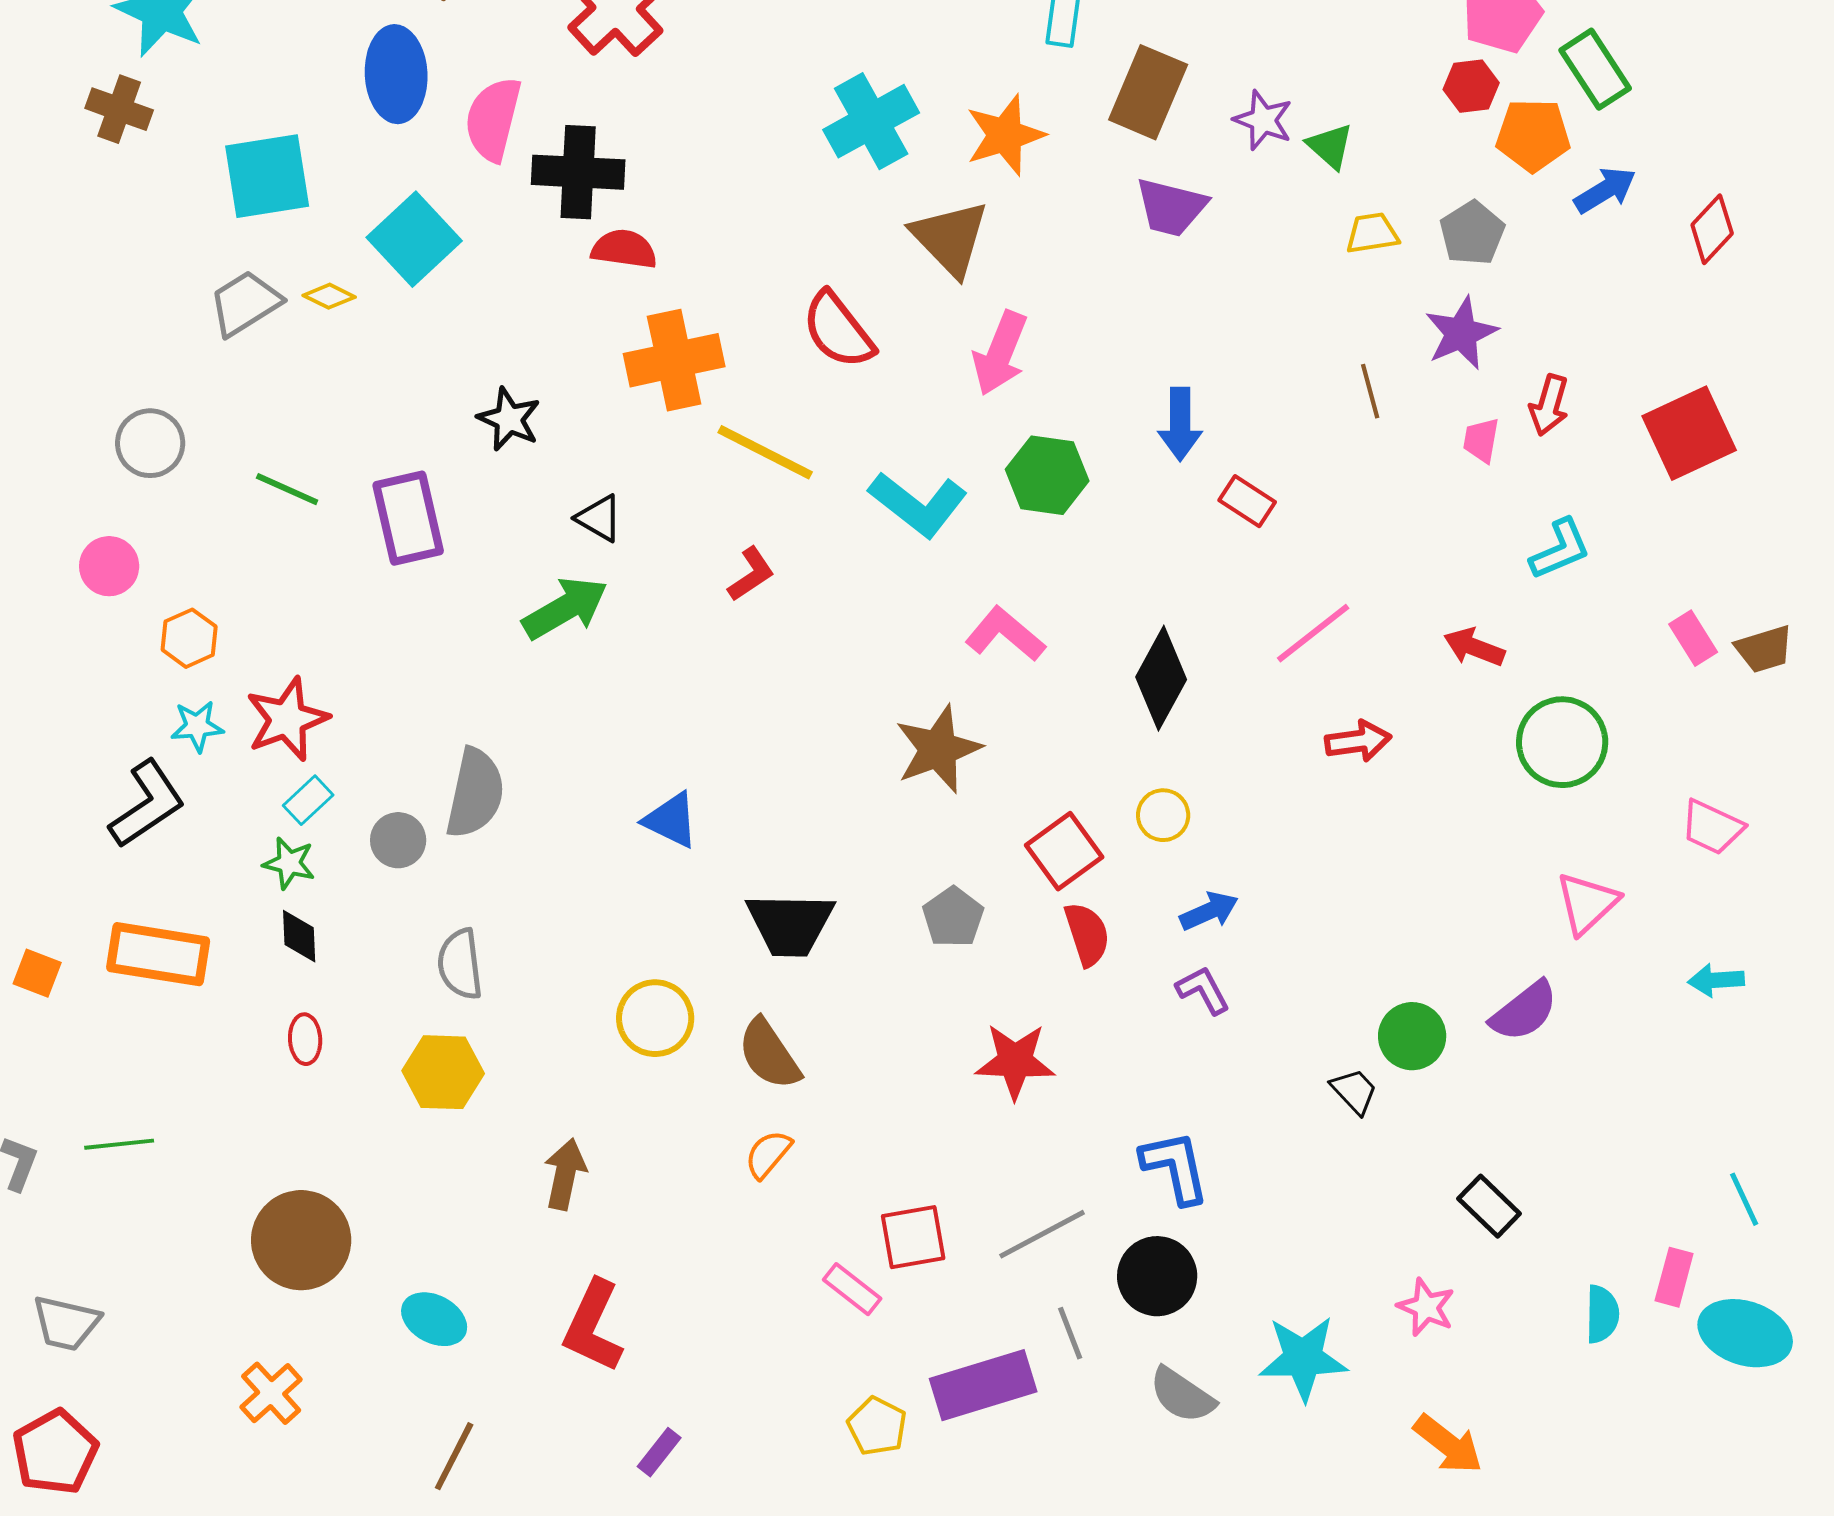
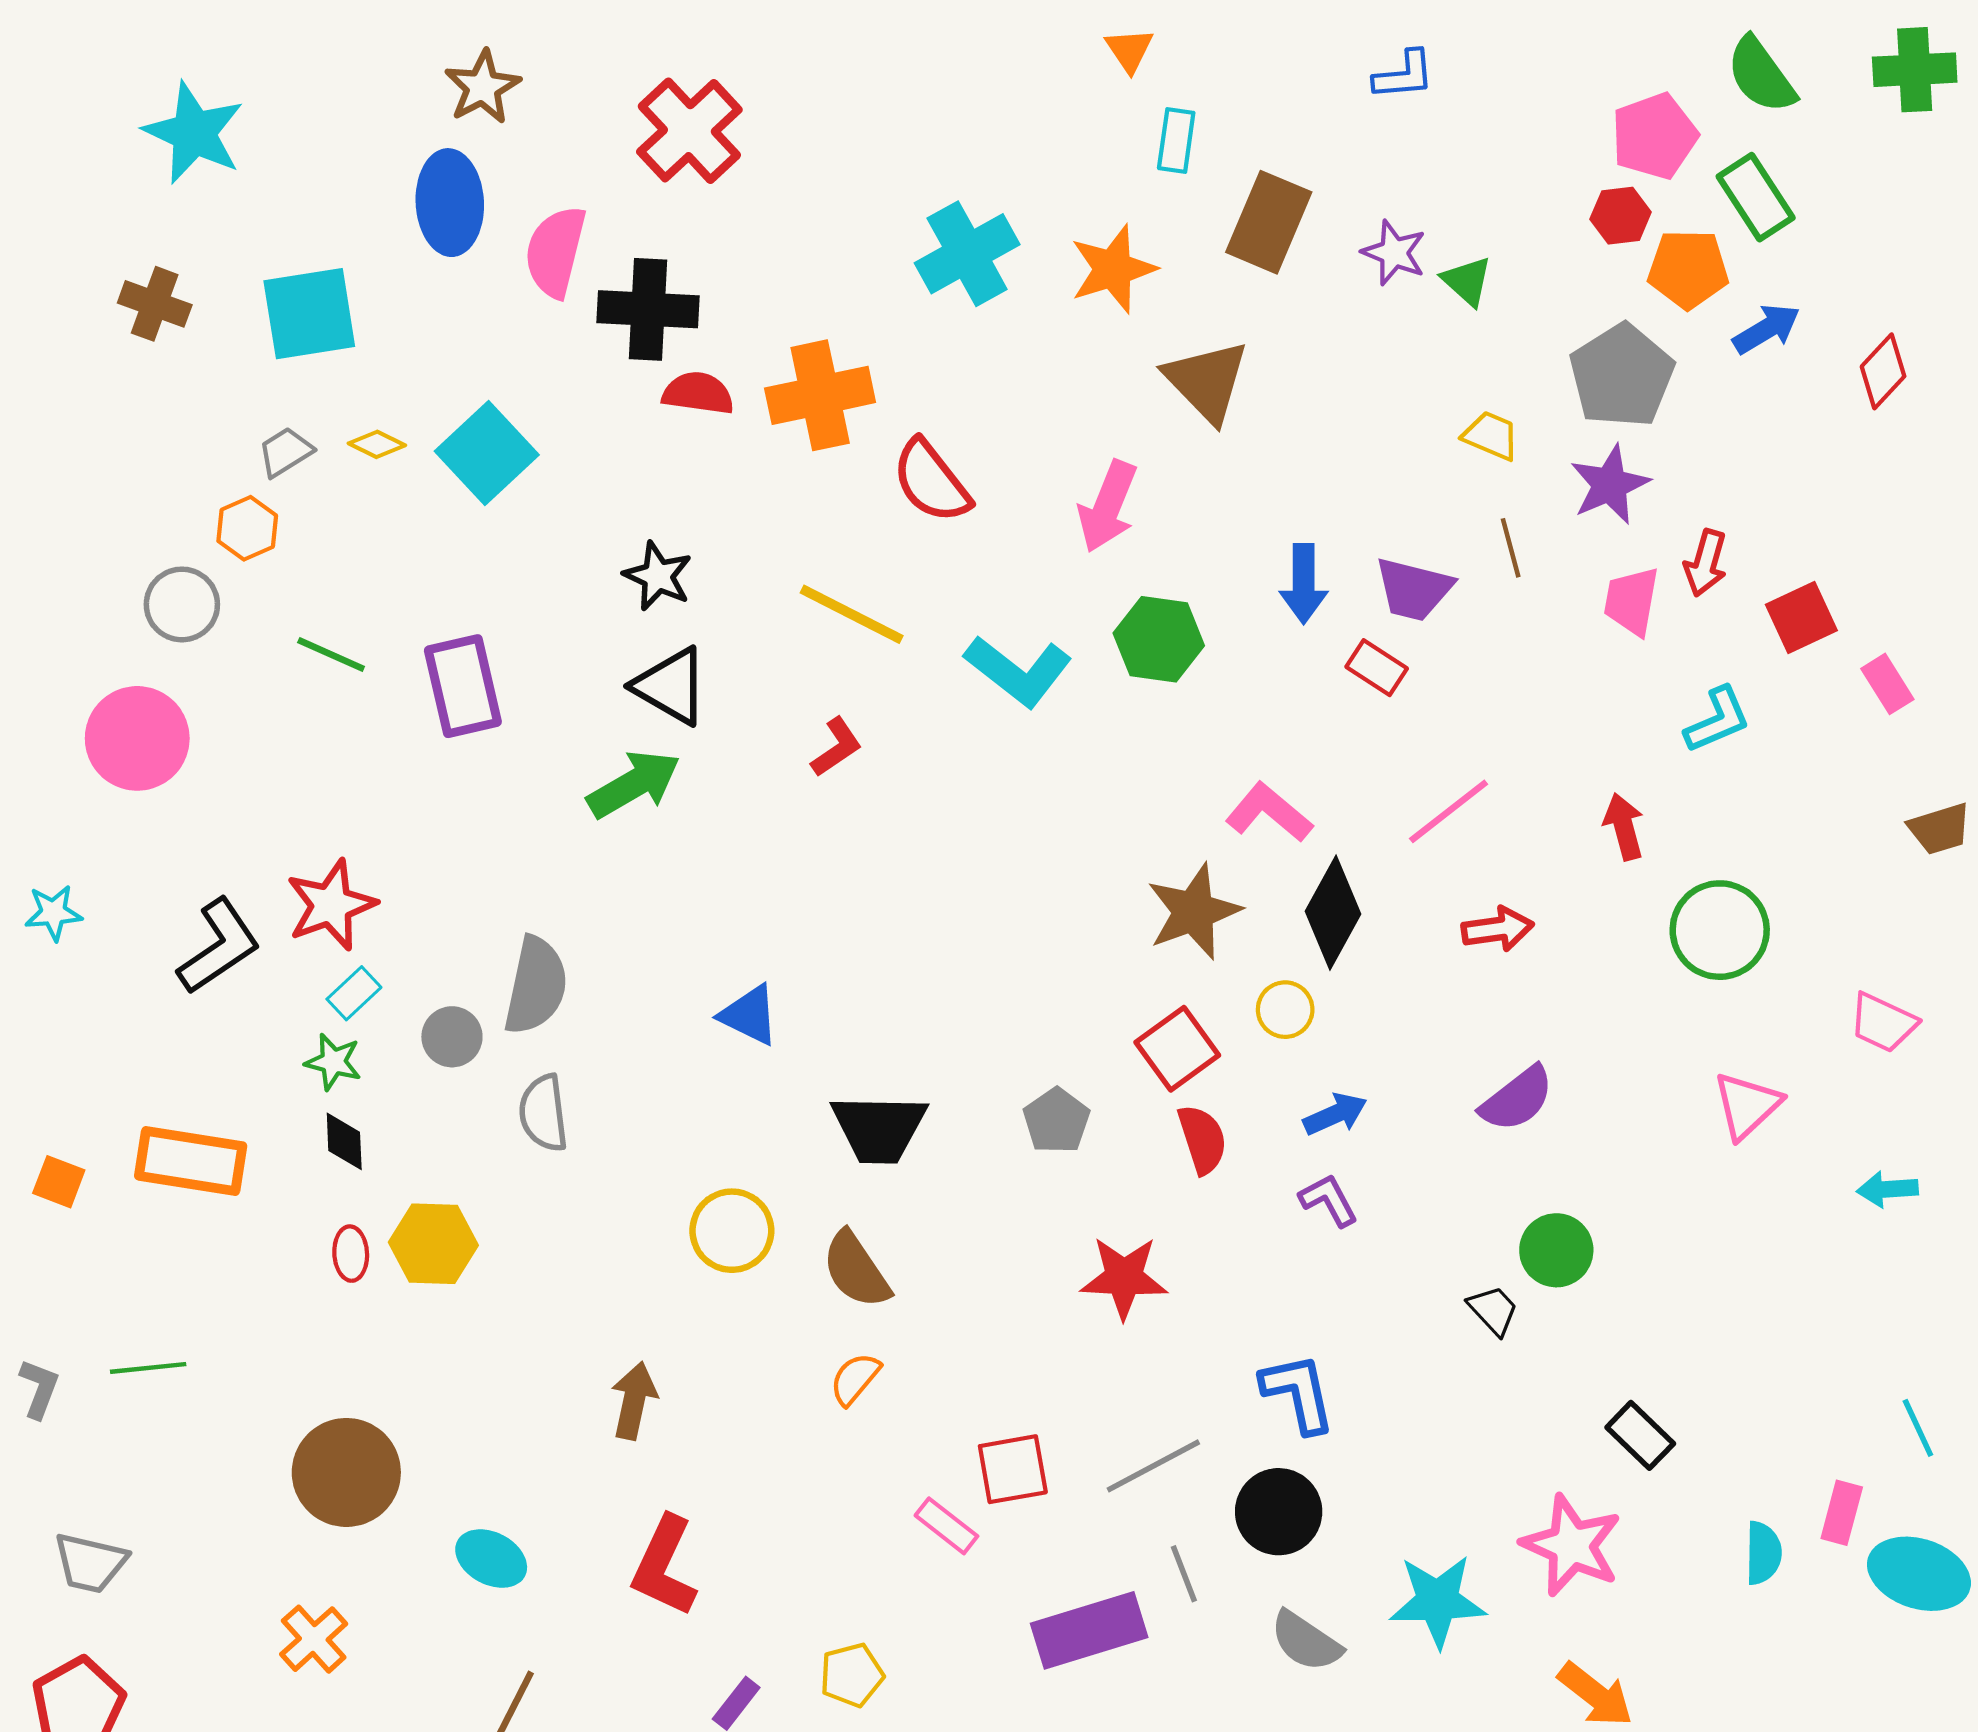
brown cross: (119, 109) -> (155, 304), moved
purple trapezoid: (1171, 207) -> (1414, 589), moved
yellow trapezoid: (1372, 233) -> (1491, 436), moved, turned 32
gray pentagon: (1472, 233) -> (1622, 376), size x1.5
brown triangle: (950, 238) -> (1207, 381), moved
cyan square: (414, 239) -> (487, 453), moved
gray trapezoid: (245, 303) -> (285, 452), size x0.7
orange cross: (674, 360) -> (820, 395), moved
black star: (509, 419) -> (658, 576), moved
red square: (1689, 433) -> (1801, 618), moved, size x0.7
pink trapezoid: (1481, 440) -> (1631, 601), size x1.4
black triangle: (599, 518) -> (671, 686), size x1.5
pink circle: (109, 566) -> (137, 738), size x1.6
pink L-shape: (1005, 634) -> (1269, 812), moved
orange hexagon: (189, 638) -> (247, 528), moved
pink rectangle: (1693, 638) -> (1887, 684), moved
red arrow: (1474, 647) -> (1624, 827), turned 54
black diamond: (1161, 678) -> (1333, 913), moved
cyan star: (197, 726) -> (53, 913), moved
brown star: (938, 749) -> (1194, 912), moved
black L-shape: (147, 804) -> (219, 946), moved
gray semicircle: (460, 964) -> (543, 1113), moved
purple semicircle: (1524, 1011) -> (1517, 1099), moved
yellow hexagon: (443, 1072) -> (433, 1244), moved
pink star: (1426, 1307) -> (1572, 1545), size x1.6
yellow pentagon: (877, 1426) -> (852, 1675), moved, turned 30

